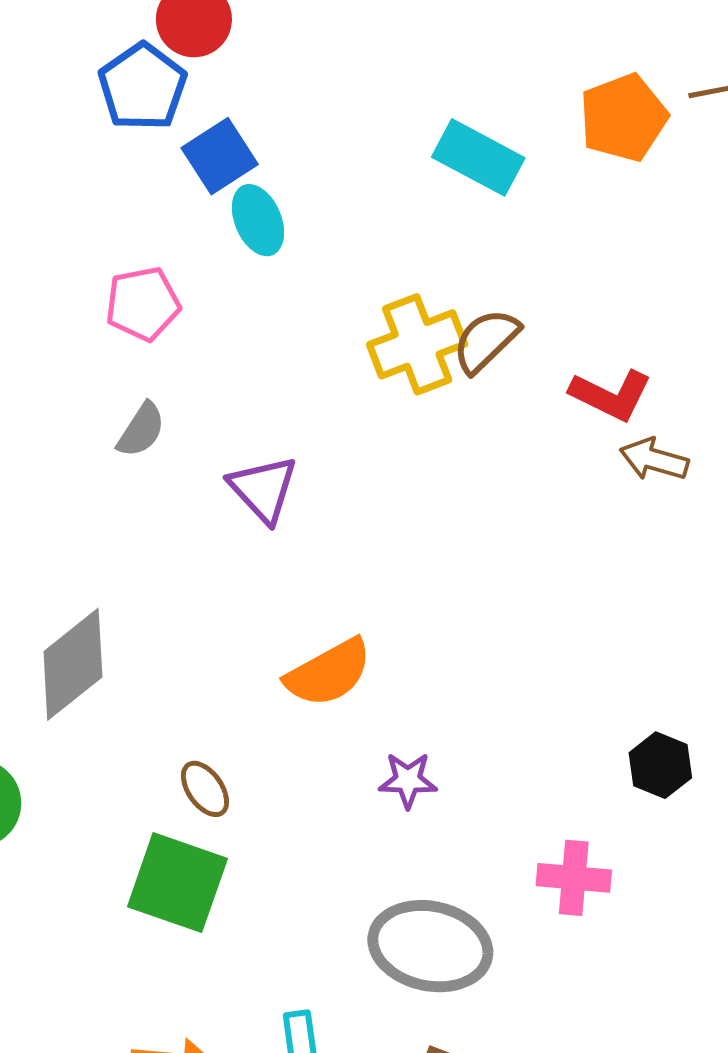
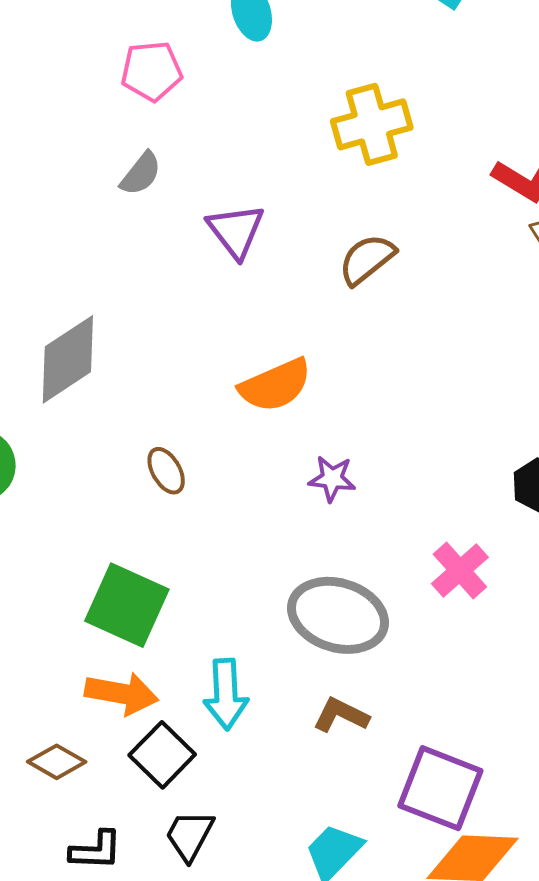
brown semicircle: (486, 341) -> (367, 259), moved
pink cross: (574, 878) -> (460, 570), turned 38
green square: (177, 883) -> (127, 605), moved

